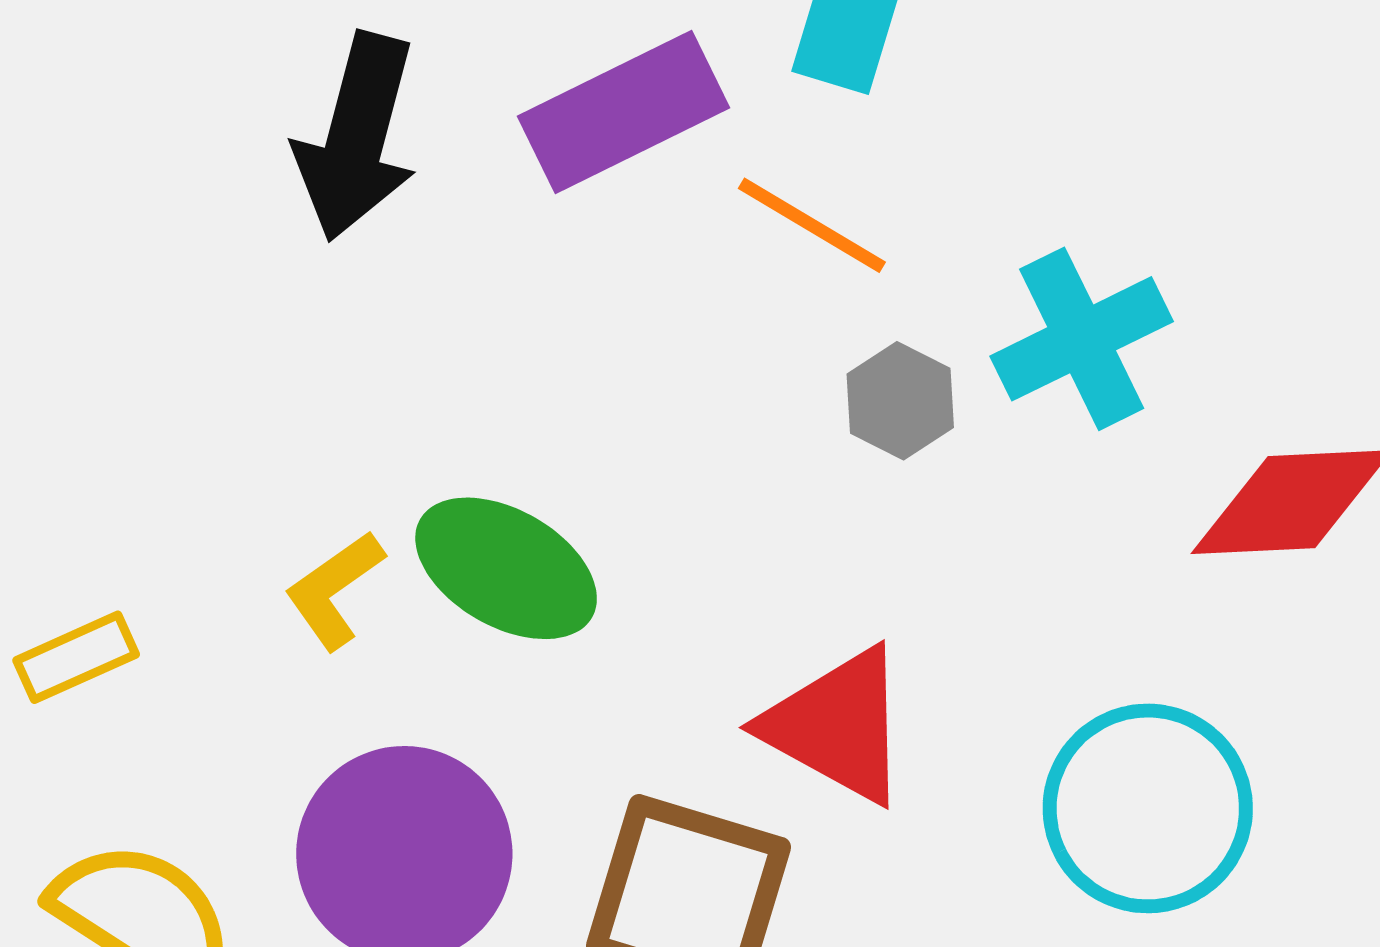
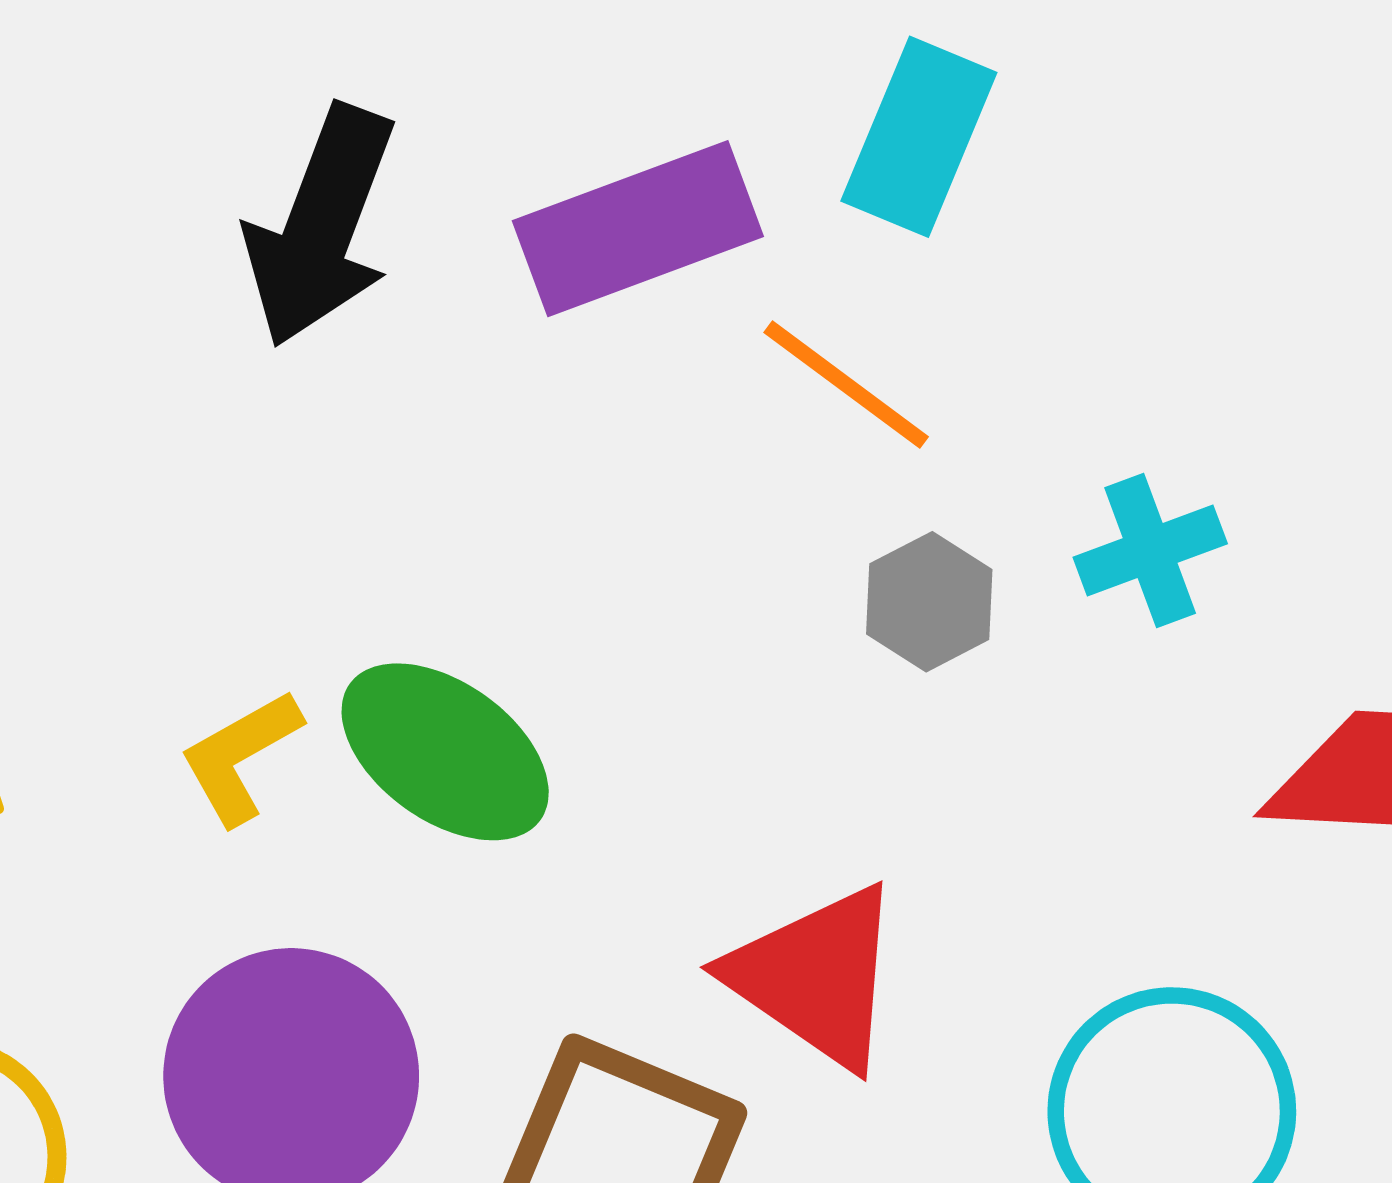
cyan cross: (1082, 339) -> (1150, 550), size x0.7

